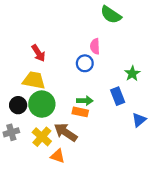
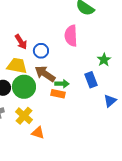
pink semicircle: (95, 46) -> (71, 36), size x1.5
blue circle: (85, 63) -> (41, 51), moved
brown arrow: (66, 132) -> (45, 74), moved

